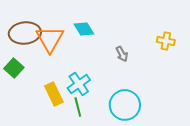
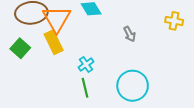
cyan cross: (79, 84) -> (86, 64), size x0.7
yellow rectangle: (54, 94) -> (54, 42), moved

